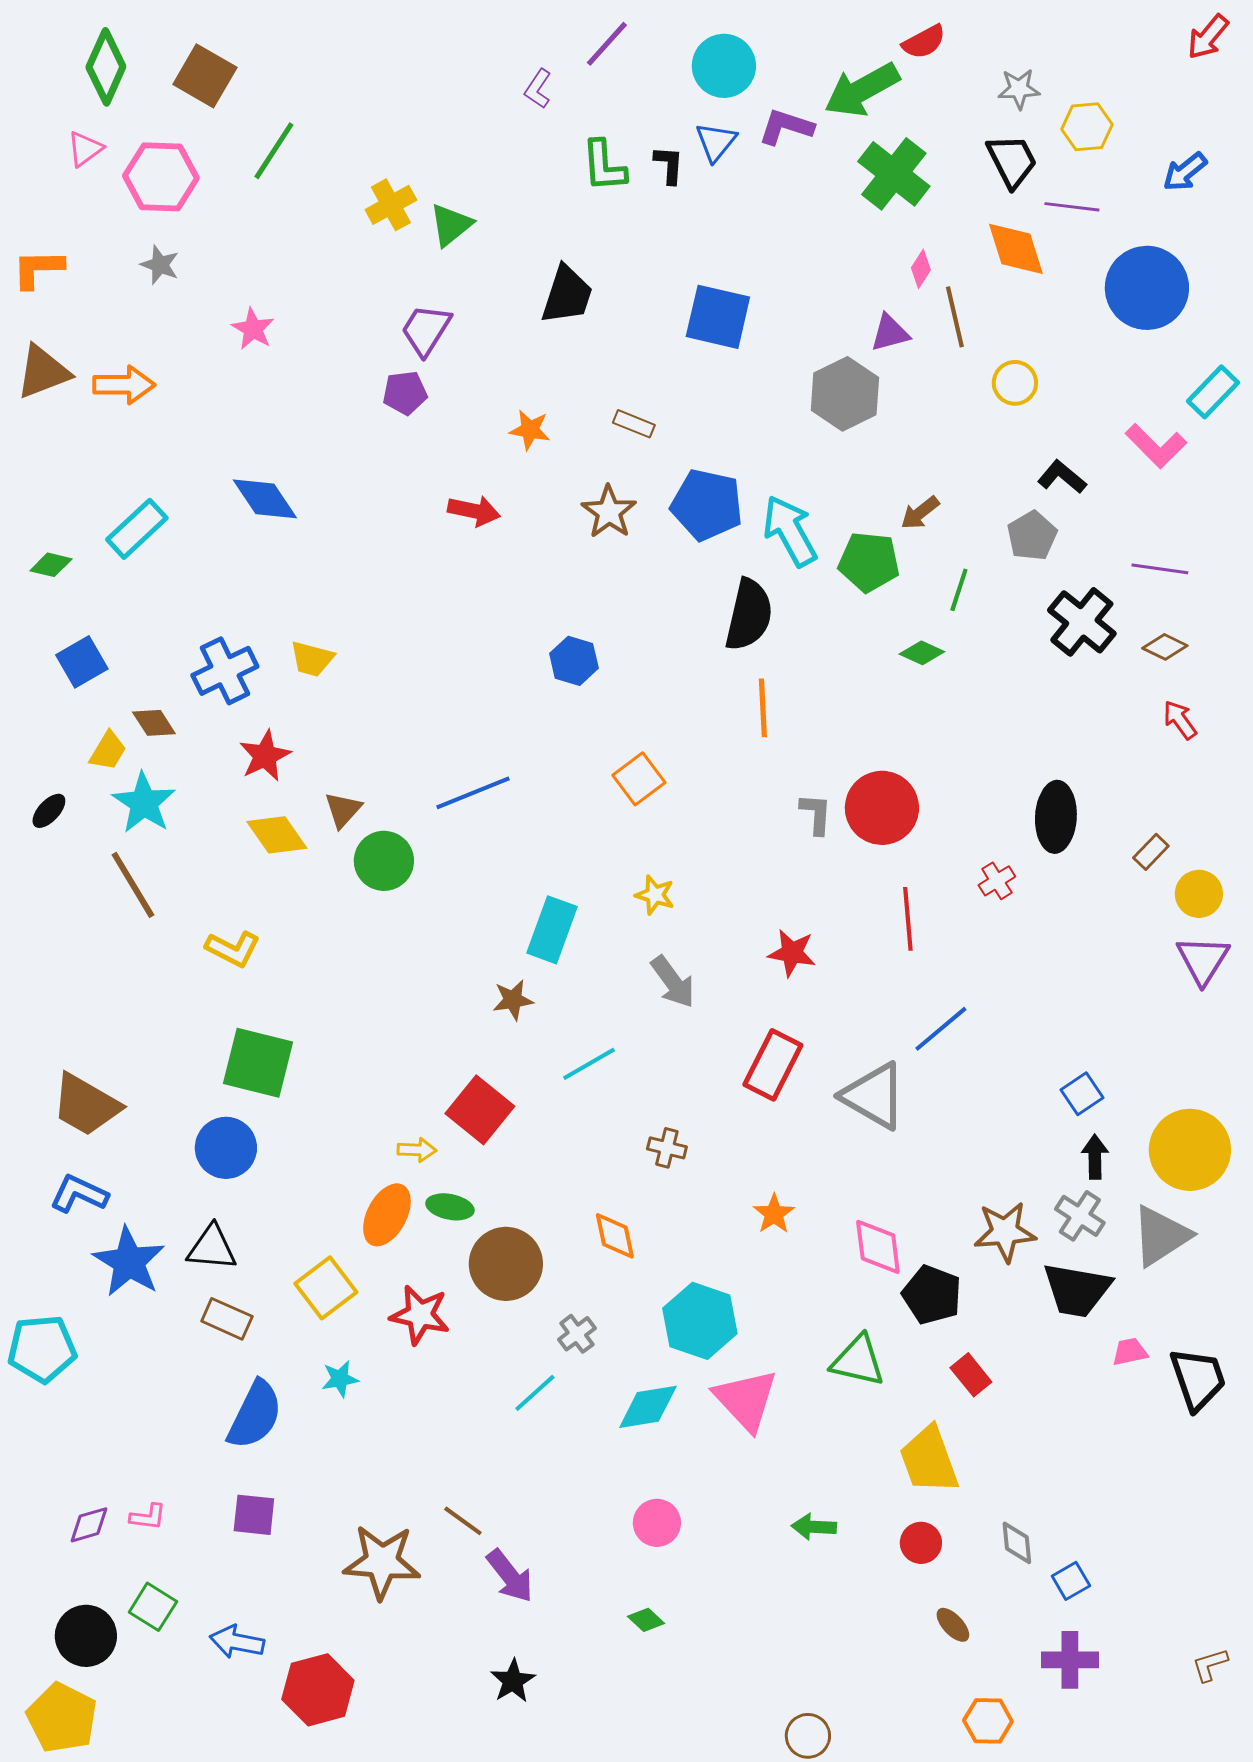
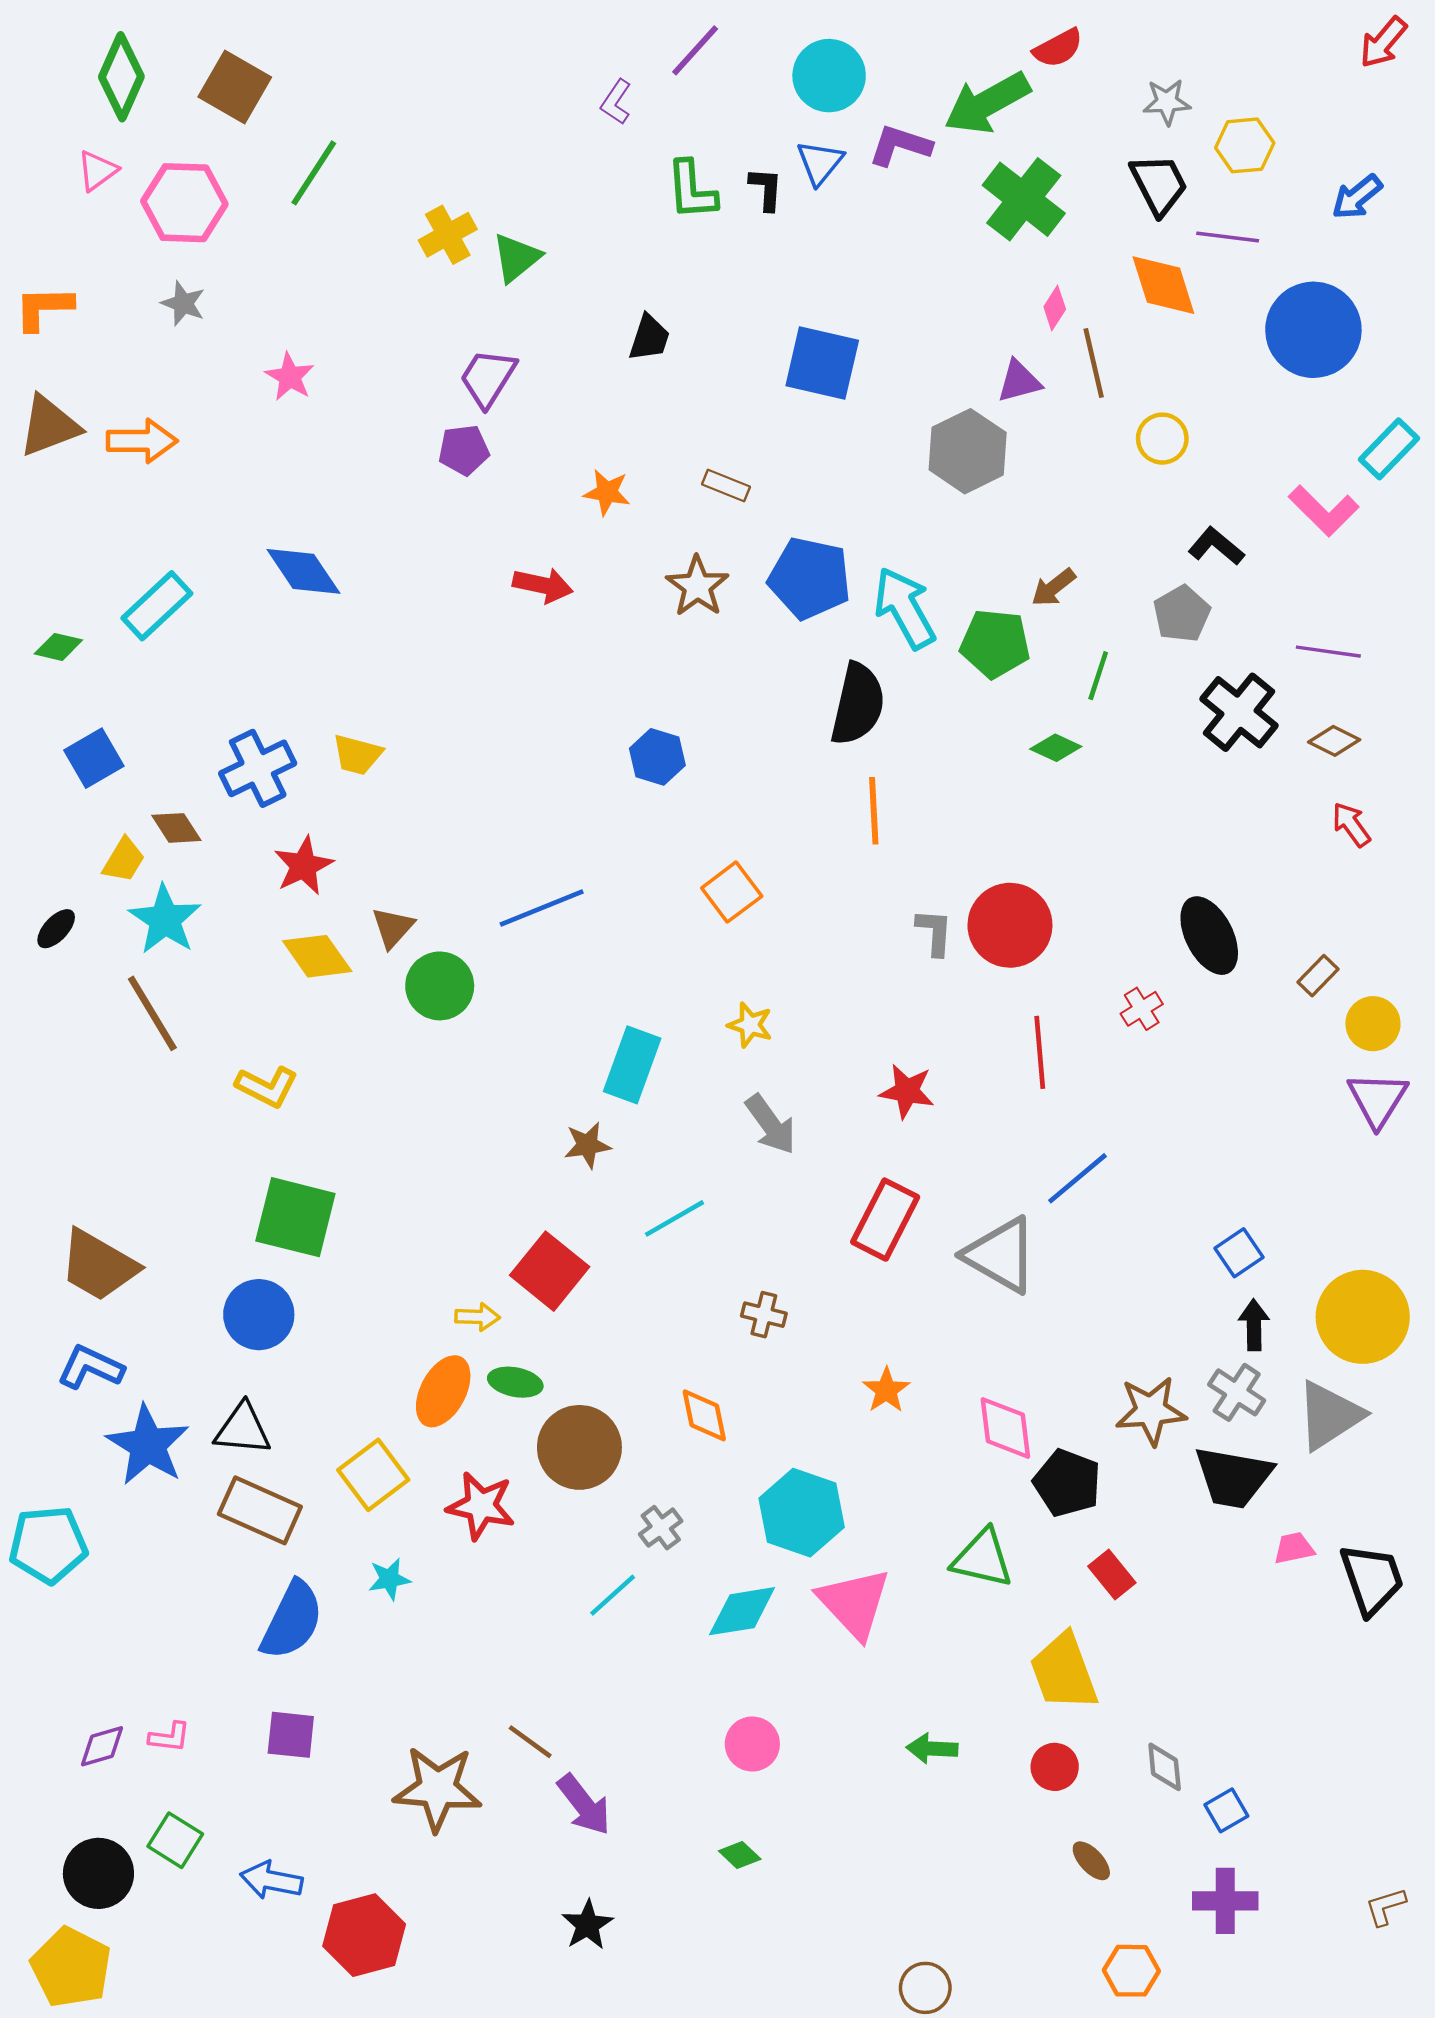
black trapezoid: (567, 295) -> (649, 338), size x0.7
black ellipse: (1056, 817) -> (1209, 936), turned -30
brown rectangle: (227, 1319) -> (260, 1510), size x1.4

